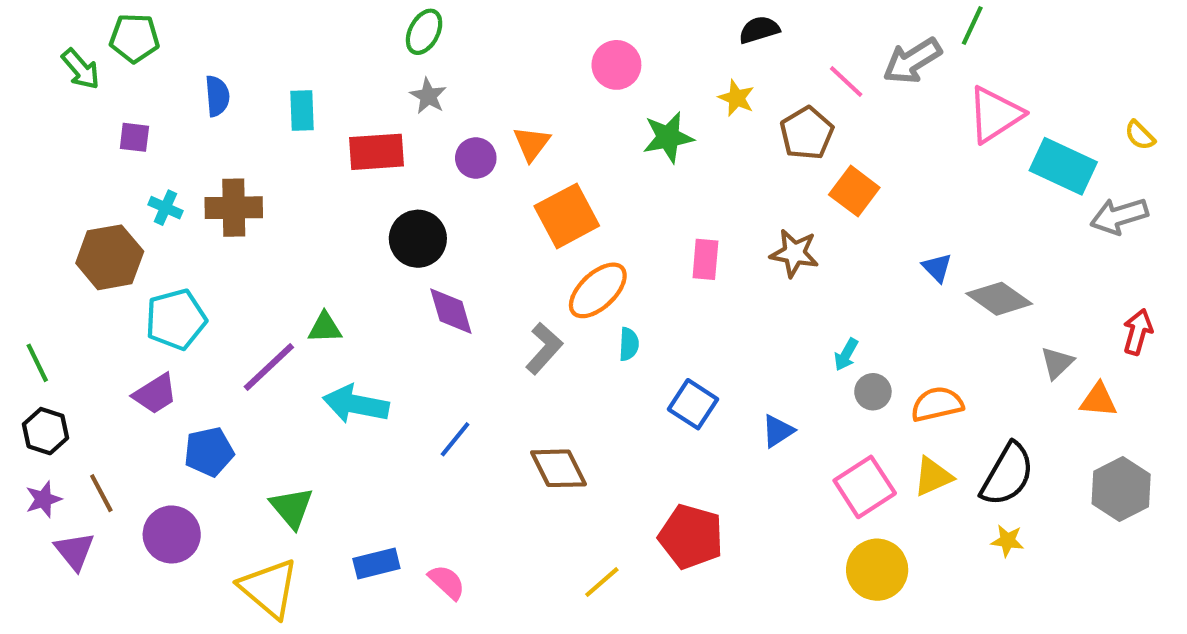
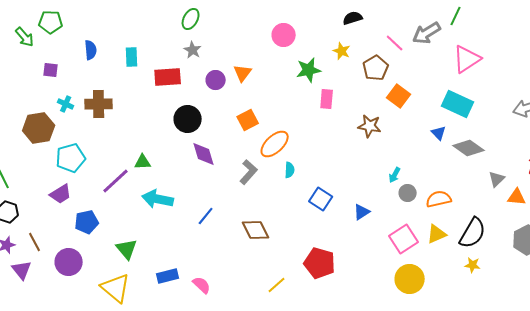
cyan rectangle: (1063, 166) -> (458, 104), moved
orange square: (567, 216) -> (248, 120), moved, size x0.7
pink rectangle: (705, 259) -> (327, 99), moved

